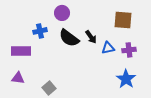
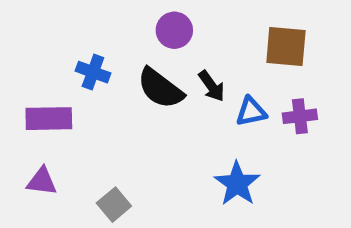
purple circle: (62, 13) -> (174, 30), moved
blue cross: (40, 31) -> (93, 72), turned 32
blue star: (126, 79) -> (237, 184), moved

